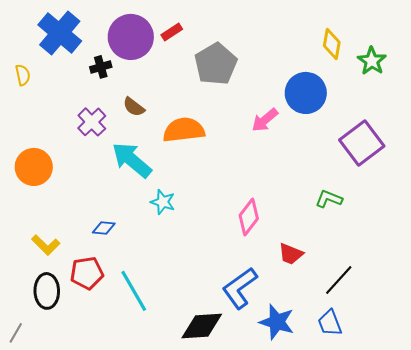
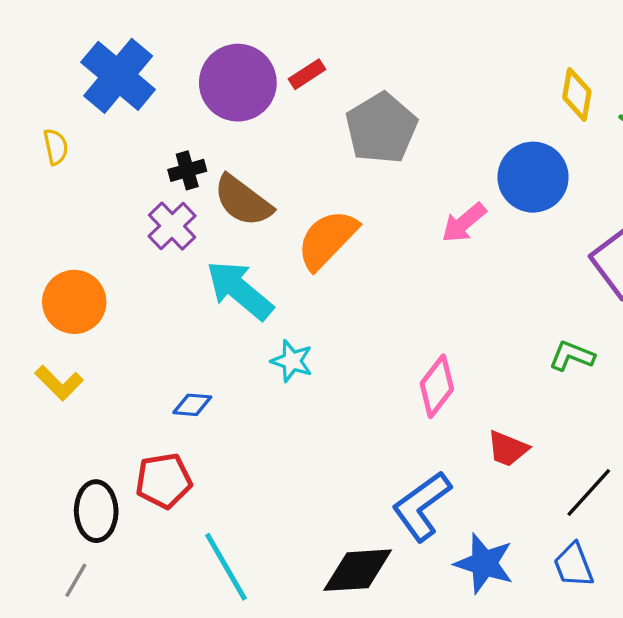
black cross: (101, 67) -> (187, 170), moved
brown semicircle: (134, 107) -> (243, 201), size x1.6
orange semicircle: (184, 130) -> (327, 240), turned -39
yellow L-shape: (46, 245) -> (59, 383), moved
cyan line: (134, 291) -> (226, 567), moved
gray line: (16, 333) -> (76, 580), moved

